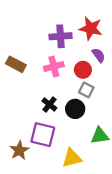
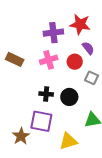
gray square: (86, 90) -> (91, 78), moved
black cross: (49, 104) -> (46, 94), turned -32

